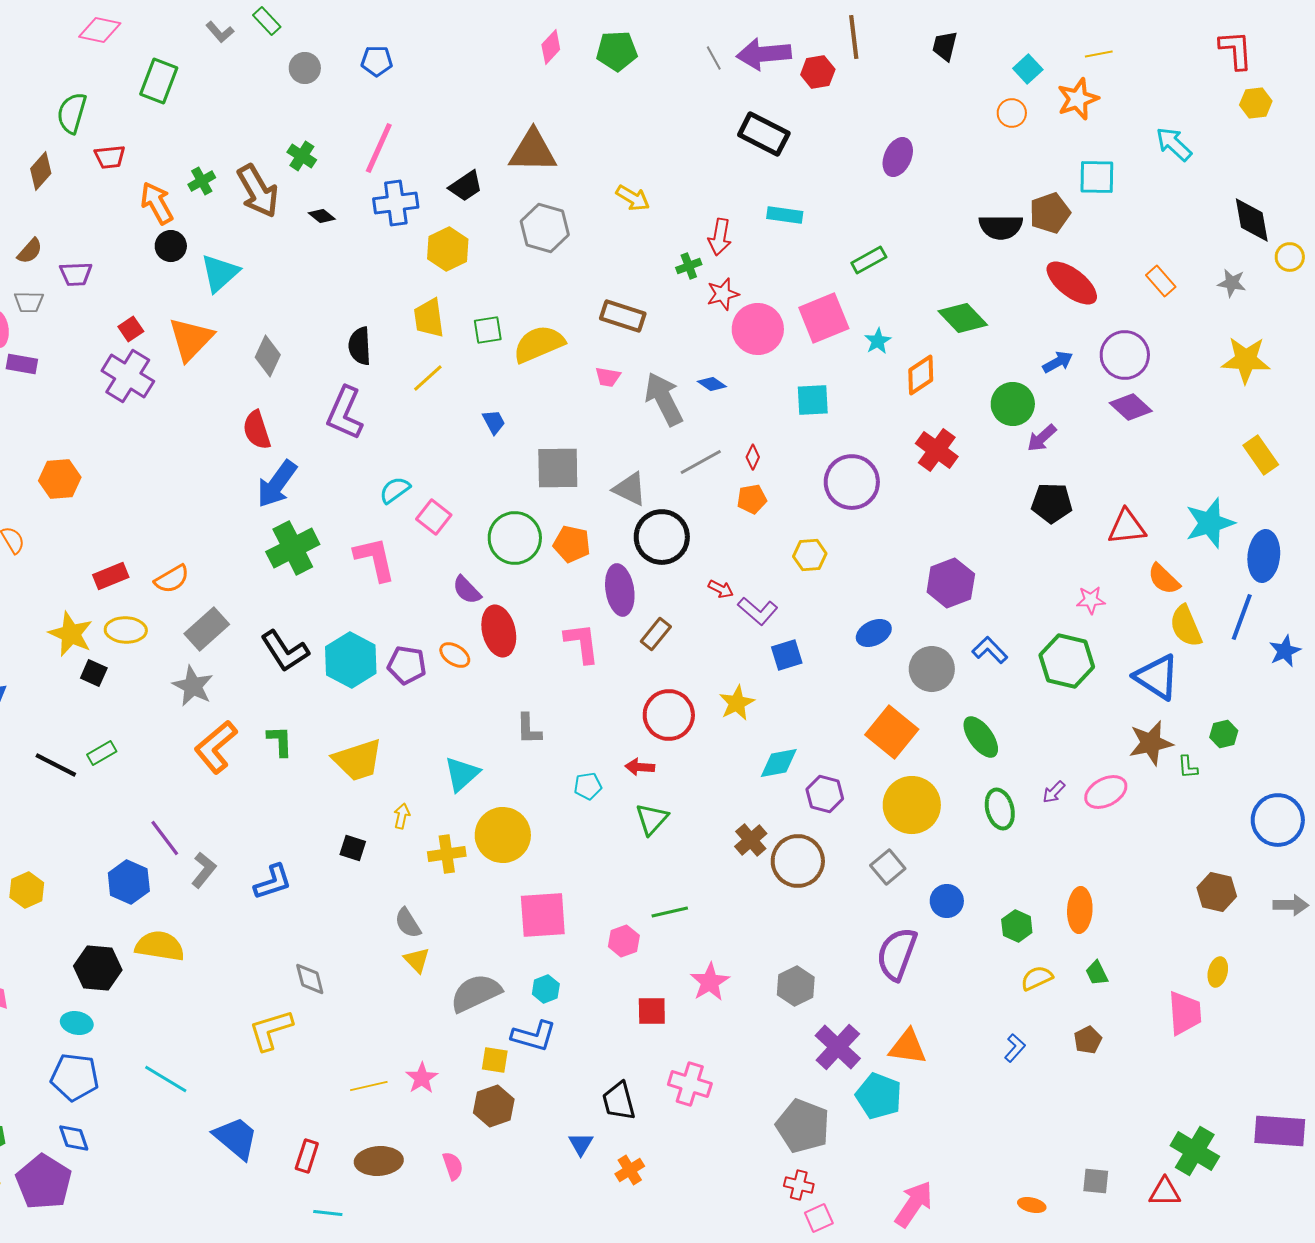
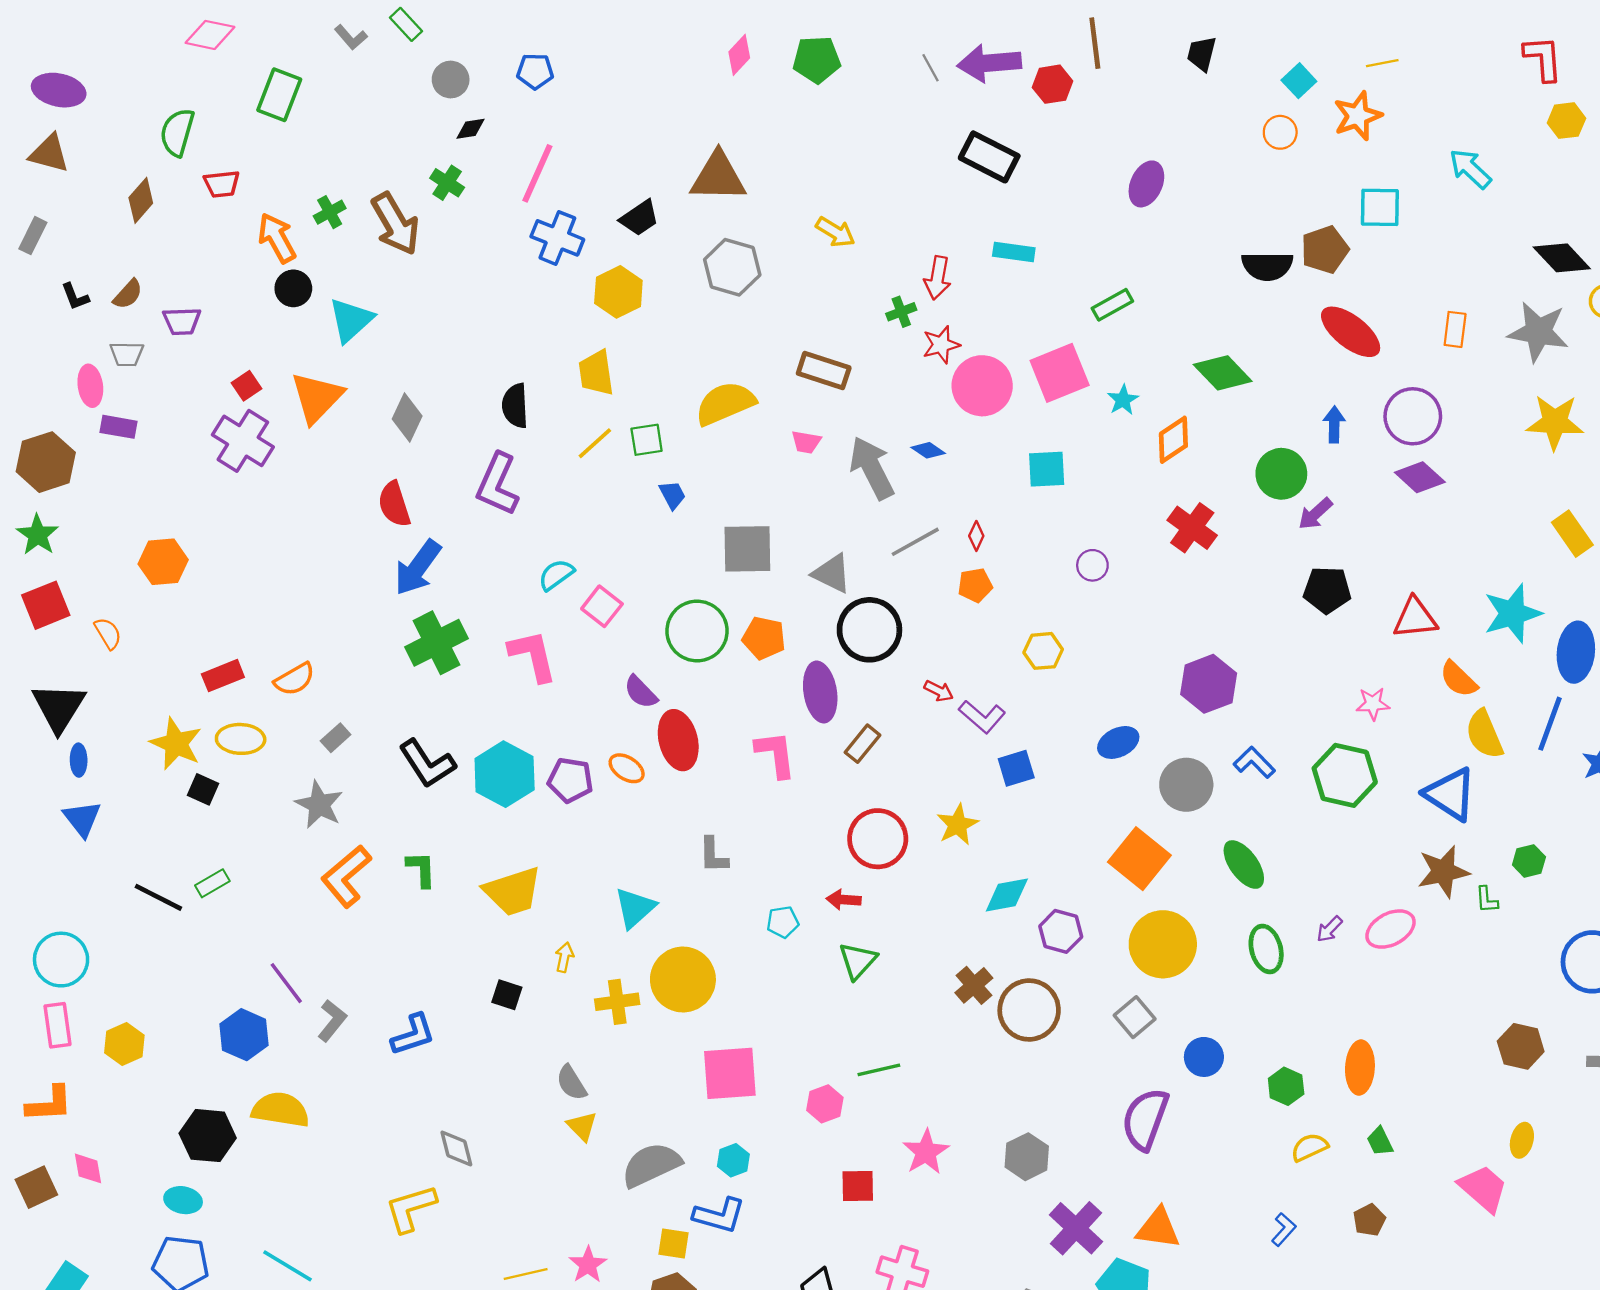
blue cross: (396, 203) -> (557, 238), turned 30
black diamond: (322, 216) -> (471, 129), moved, turned -48
black diamond: (1252, 220) -> (1562, 258), turned -33
orange rectangle: (1161, 281) -> (1455, 329), turned 48
gray star: (1232, 283) -> (1538, 332), size x1.8
green square: (488, 330) -> (647, 440), moved
blue arrow: (1058, 362) -> (1334, 424), turned -60
purple circle: (852, 482) -> (1092, 565), size x0.5
gray rectangle: (207, 629) -> (336, 738), size x0.6
pink trapezoid: (1185, 1013) -> (1483, 1188), turned -45

